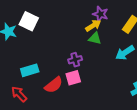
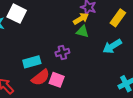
cyan rectangle: (30, 70) -> (32, 62), moved
pink square: (73, 78) -> (57, 80), moved, turned 35

